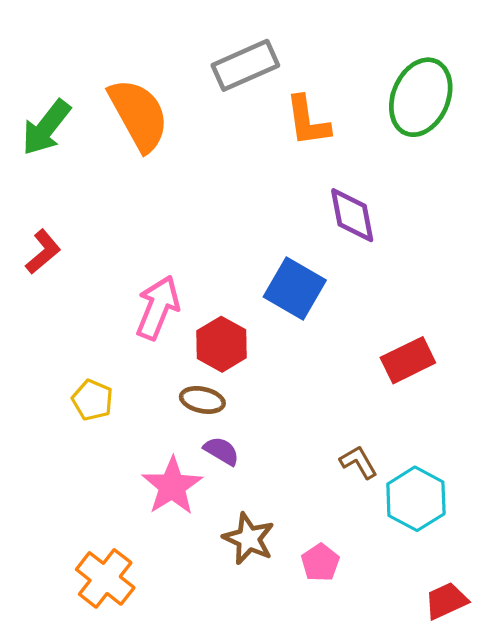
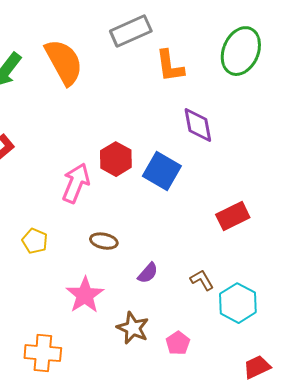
red hexagon: (222, 344) -> (116, 159), moved
purple semicircle: (222, 451) -> (148, 273), moved, turned 100
orange cross: (105, 578) -> (43, 353), turned -33

